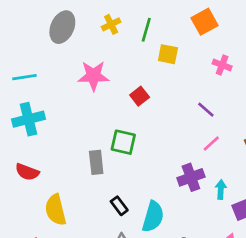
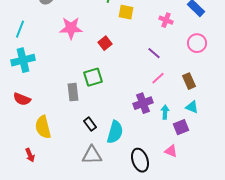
cyan line: (24, 77) -> (20, 29), turned -60
green square: (123, 142) -> (93, 77), turned -30

